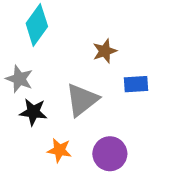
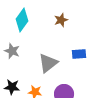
brown star: (105, 51) -> (61, 20), moved
black star: (33, 112) -> (12, 87), moved

